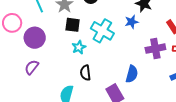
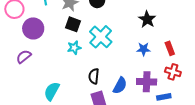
blue star: (132, 22) -> (144, 49), moved
purple cross: (155, 49) -> (147, 82), moved
black semicircle: (85, 73) -> (94, 76), moved

